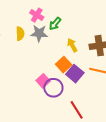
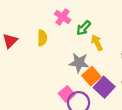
gray star: (39, 33) -> (79, 63), moved
yellow arrow: (72, 45) -> (97, 43), moved

